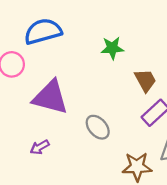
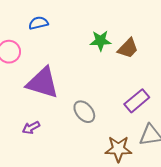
blue semicircle: (43, 31) -> (38, 23), size x0.6
brown trapezoid: (145, 80) -> (128, 48), moved, turned 70

